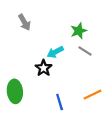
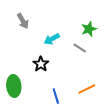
green star: (79, 31) -> (89, 29), moved
cyan arrow: (55, 52) -> (52, 39), moved

